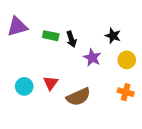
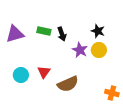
purple triangle: (17, 26) -> (15, 34), moved
yellow circle: (127, 60) -> (99, 50), moved
orange cross: (126, 92) -> (112, 93), moved

